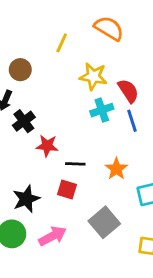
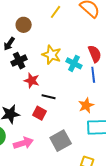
yellow star: (93, 76) -> (52, 55), moved
cyan cross: (102, 110) -> (74, 63), turned 35
orange star: (116, 169) -> (86, 105), moved

